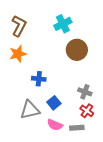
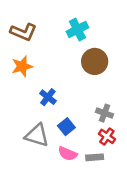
brown L-shape: (19, 26) -> (23, 32), turned 85
blue cross: (39, 79) -> (48, 97), turned 32
gray triangle: (30, 110) -> (37, 135), turned 30

